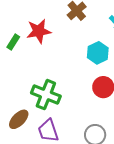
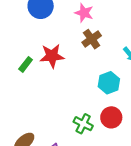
green cross: (46, 95) -> (83, 124), moved, size x0.7

